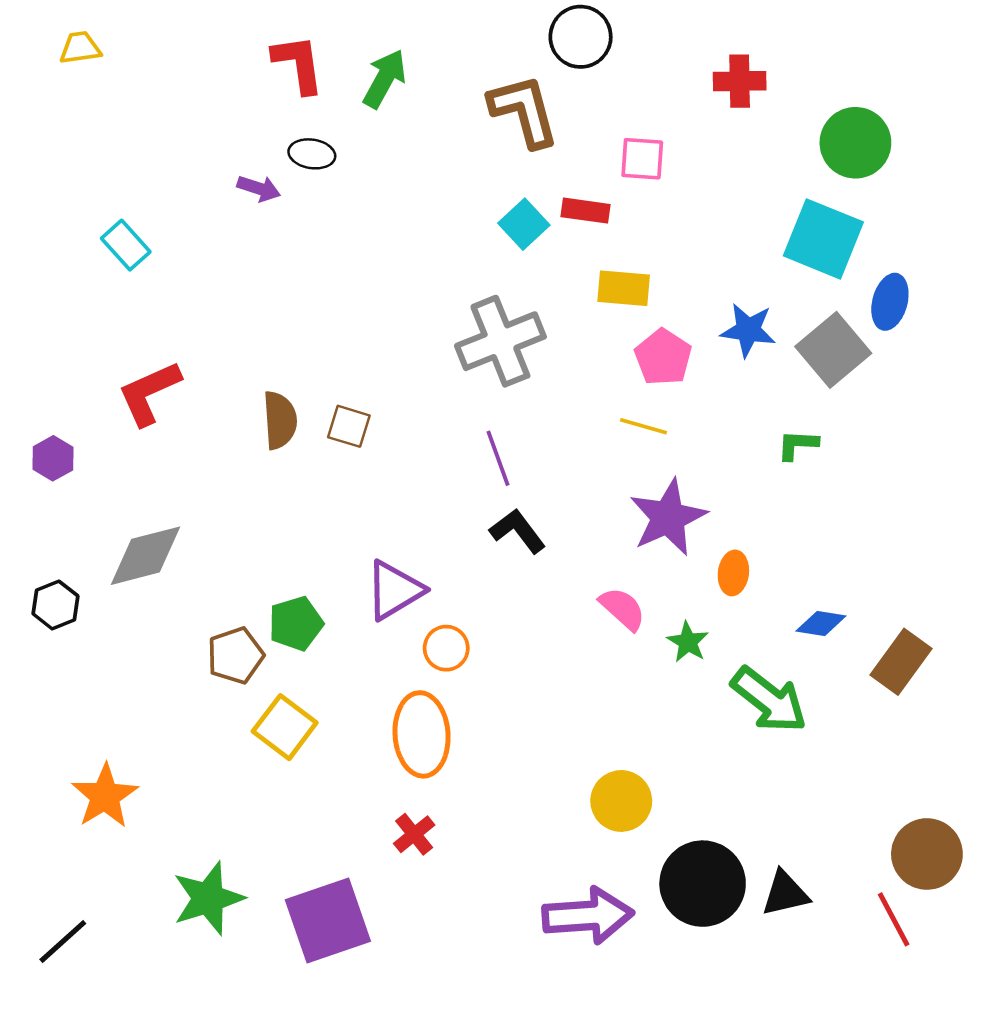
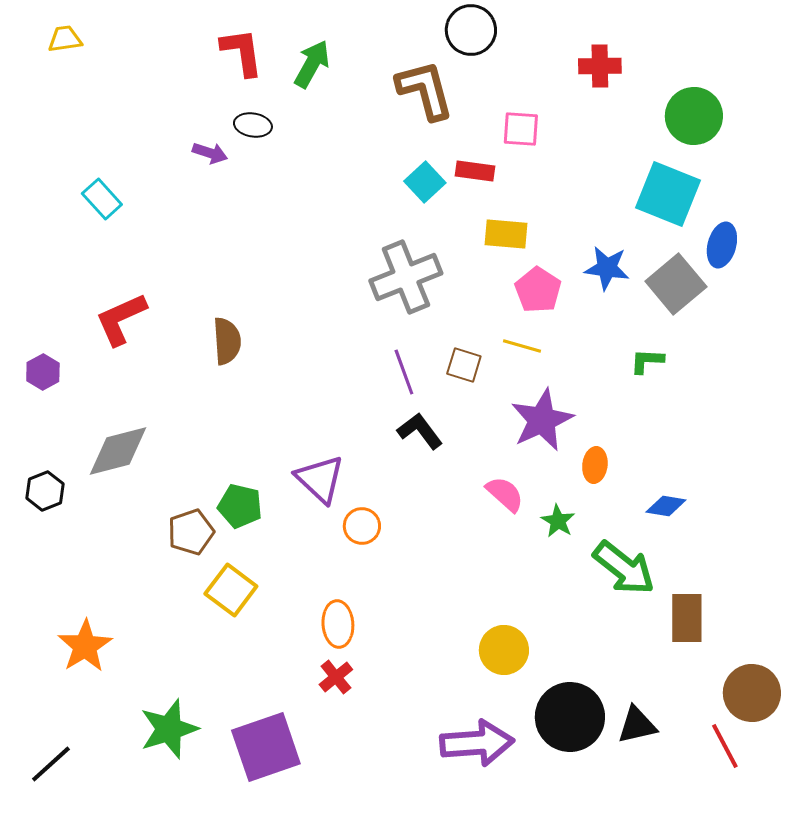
brown square: (349, 426) -> (464, 365), moved
purple triangle: (394, 590) -> (320, 479), turned -46
green pentagon: (296, 623) -> (240, 506), turned 30
brown rectangle: (901, 662) -> (687, 618), moved, turned -36
orange ellipse: (422, 734) -> (338, 624), moved, size x0.7

